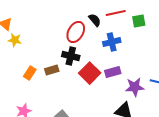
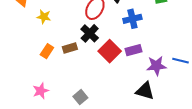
yellow star: (15, 40) -> (44, 17), moved
black cross: (71, 56) -> (90, 33), turned 30

